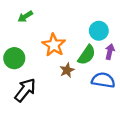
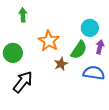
green arrow: (25, 16) -> (23, 15), turned 120

